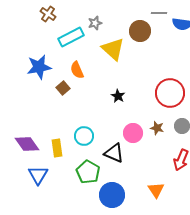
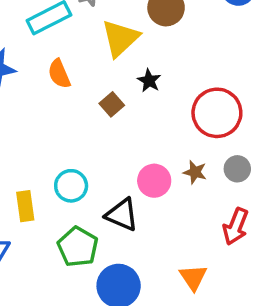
yellow triangle: (113, 49) -> (120, 38), turned 35
brown square: (63, 88) -> (112, 104), moved
black star: (118, 96) -> (149, 81), moved

